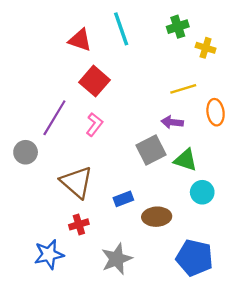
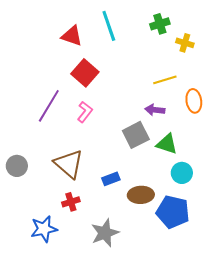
gray circle: (26, 152) -> (17, 166), moved
blue pentagon: (194, 258) -> (173, 212), moved

